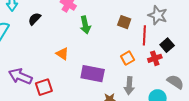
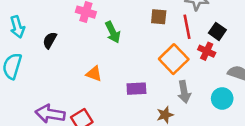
orange square: (128, 58) -> (174, 59), size x1.6
red cross: (155, 58) -> (207, 51), turned -32
purple rectangle: (93, 74) -> (136, 89), size x0.7

